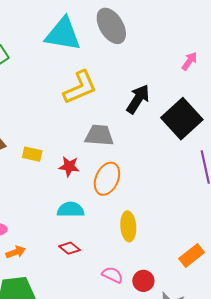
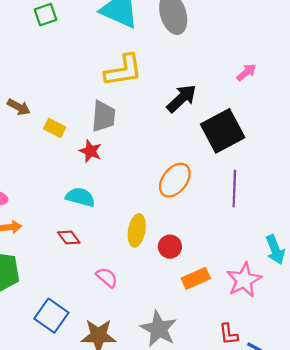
gray trapezoid: (99, 135) -> (103, 116), moved, turned 76
orange ellipse: (107, 179) -> (175, 180), moved
red circle: (143, 281) -> (170, 247), moved

